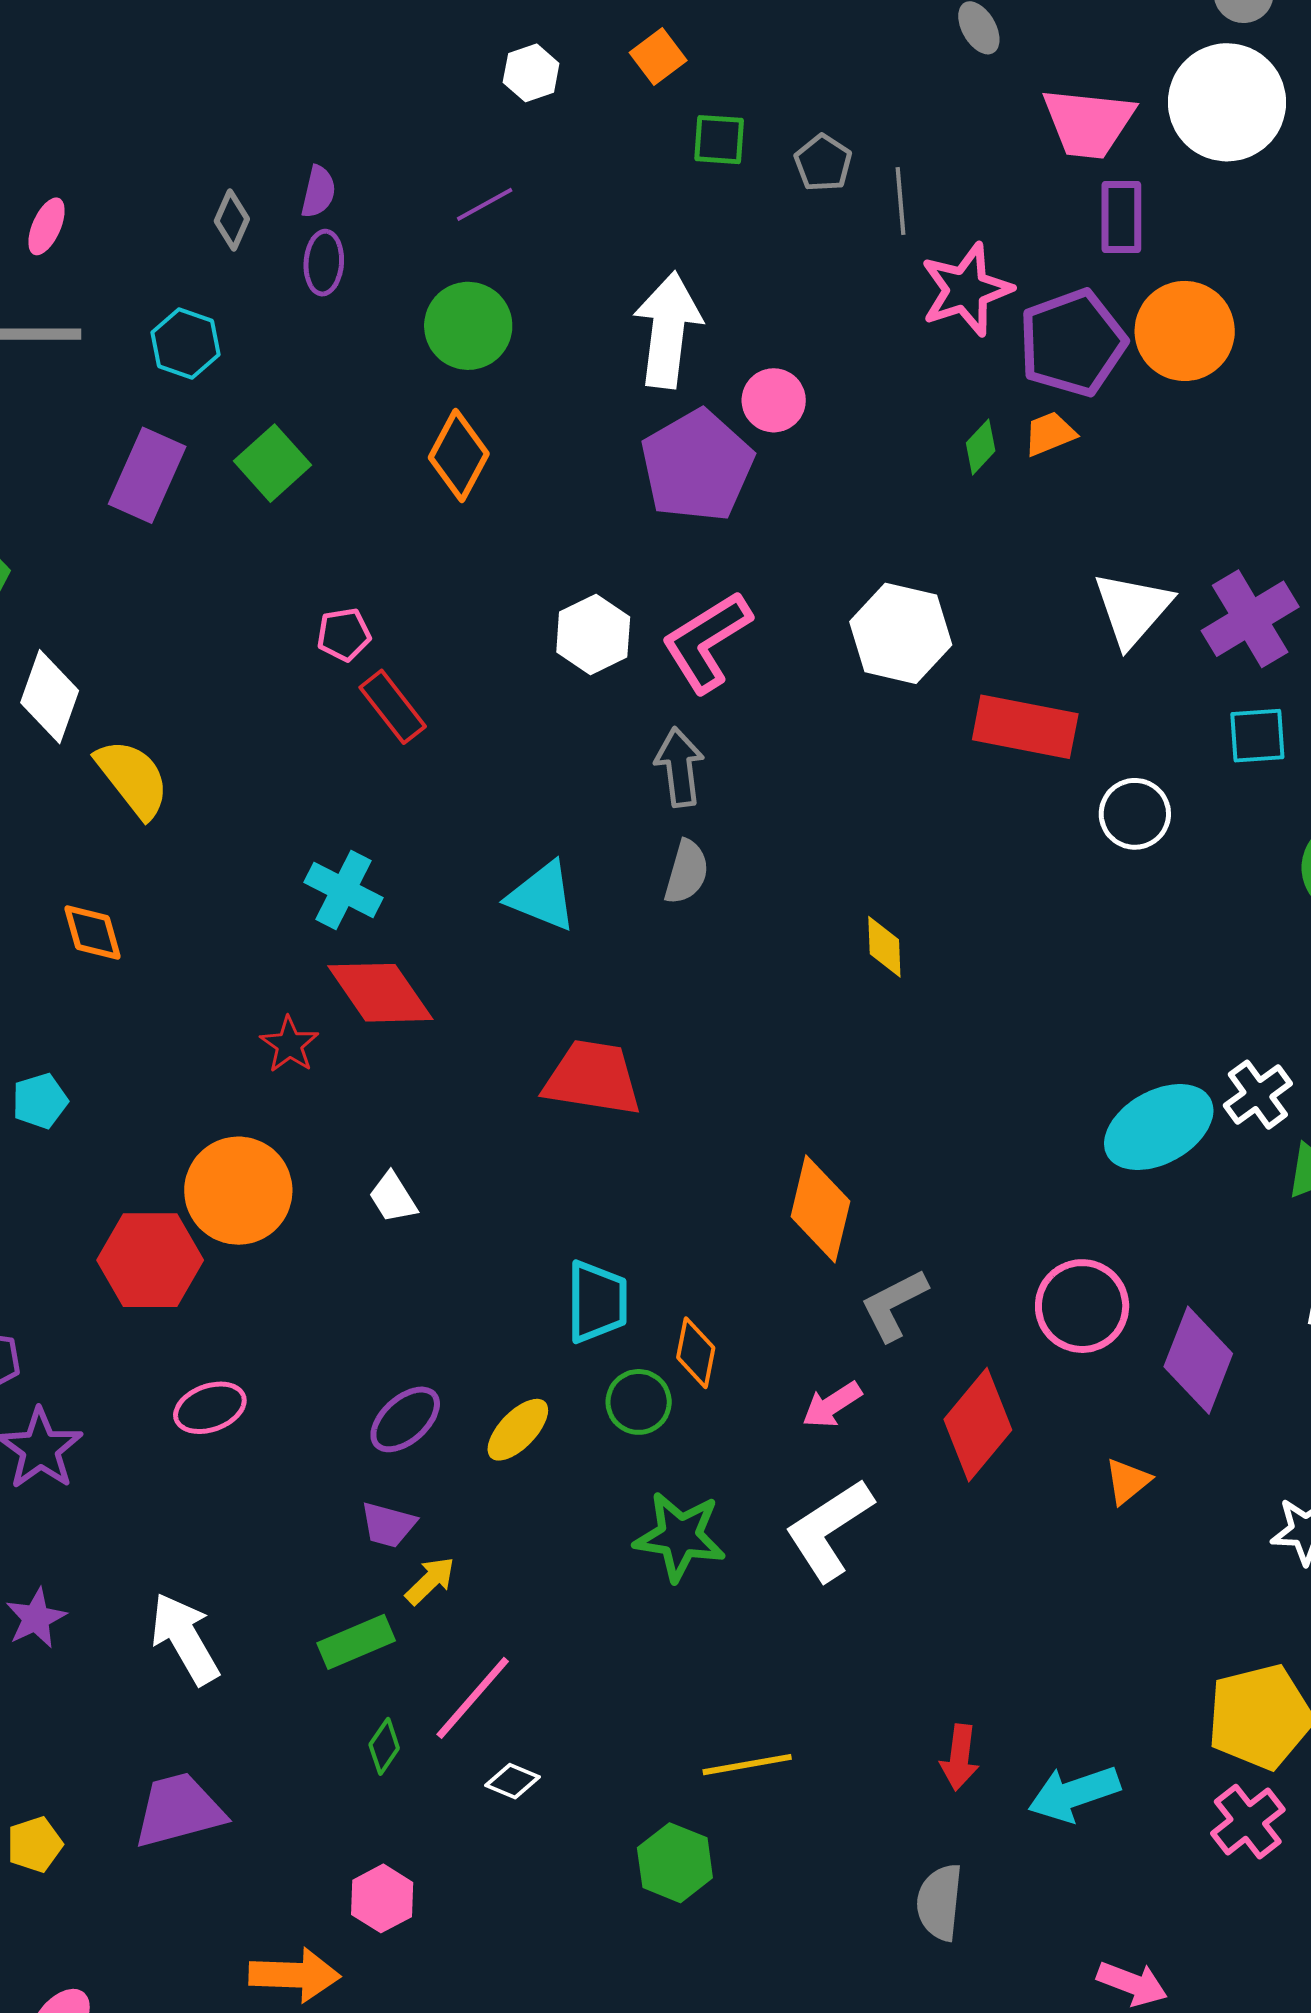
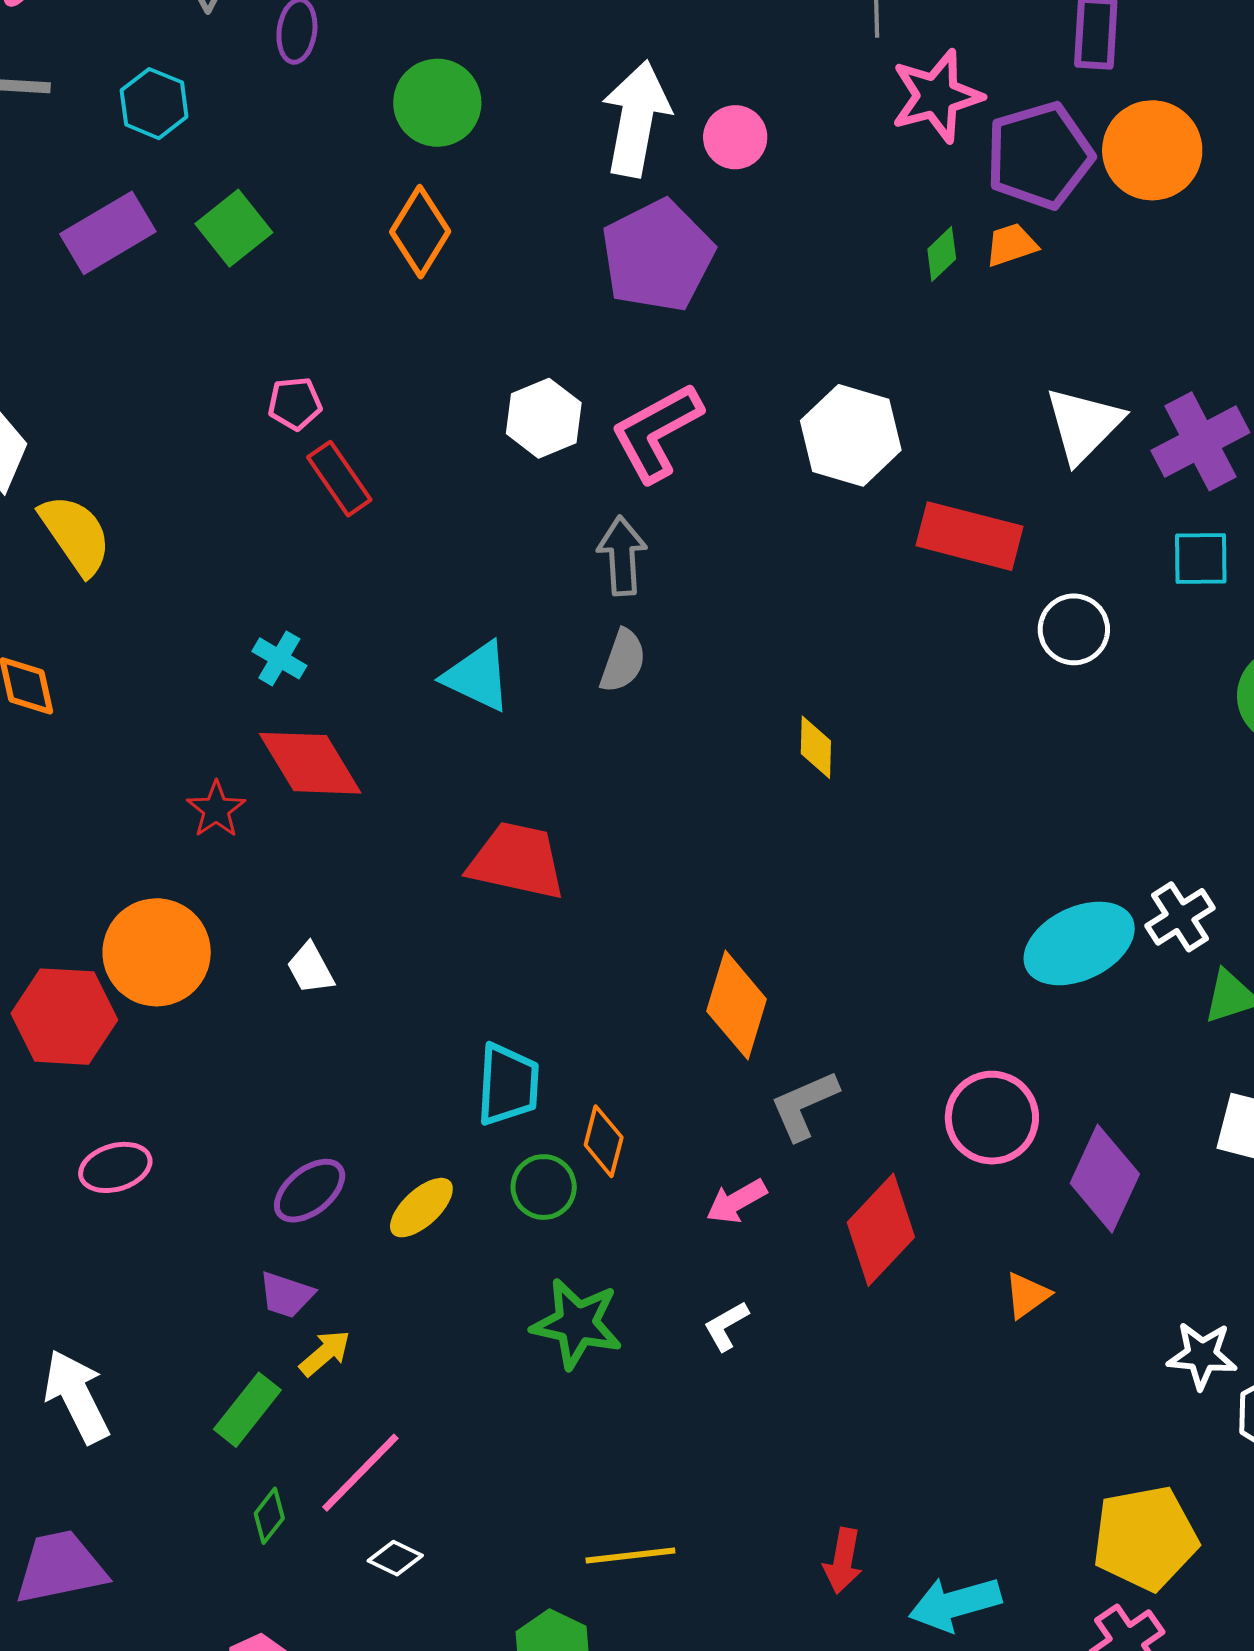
pink circle: (774, 400) -> (735, 137), moved
purple rectangle: (147, 475) -> (108, 233), turned 32
cyan cross: (343, 890) -> (279, 658), size x0.7
white L-shape: (829, 1530) -> (726, 1326), size x0.5
green rectangle: (356, 1642) -> (247, 1410), turned -32

